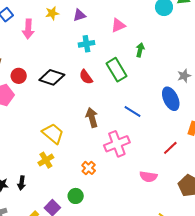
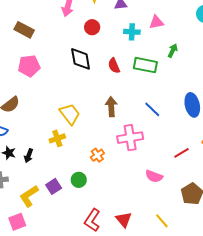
cyan cross: (86, 44) -> (132, 32), moved
green rectangle: (116, 70) -> (145, 65), turned -60
red circle: (19, 76) -> (92, 27), moved
black diamond: (52, 77) -> (81, 59), turned 50

